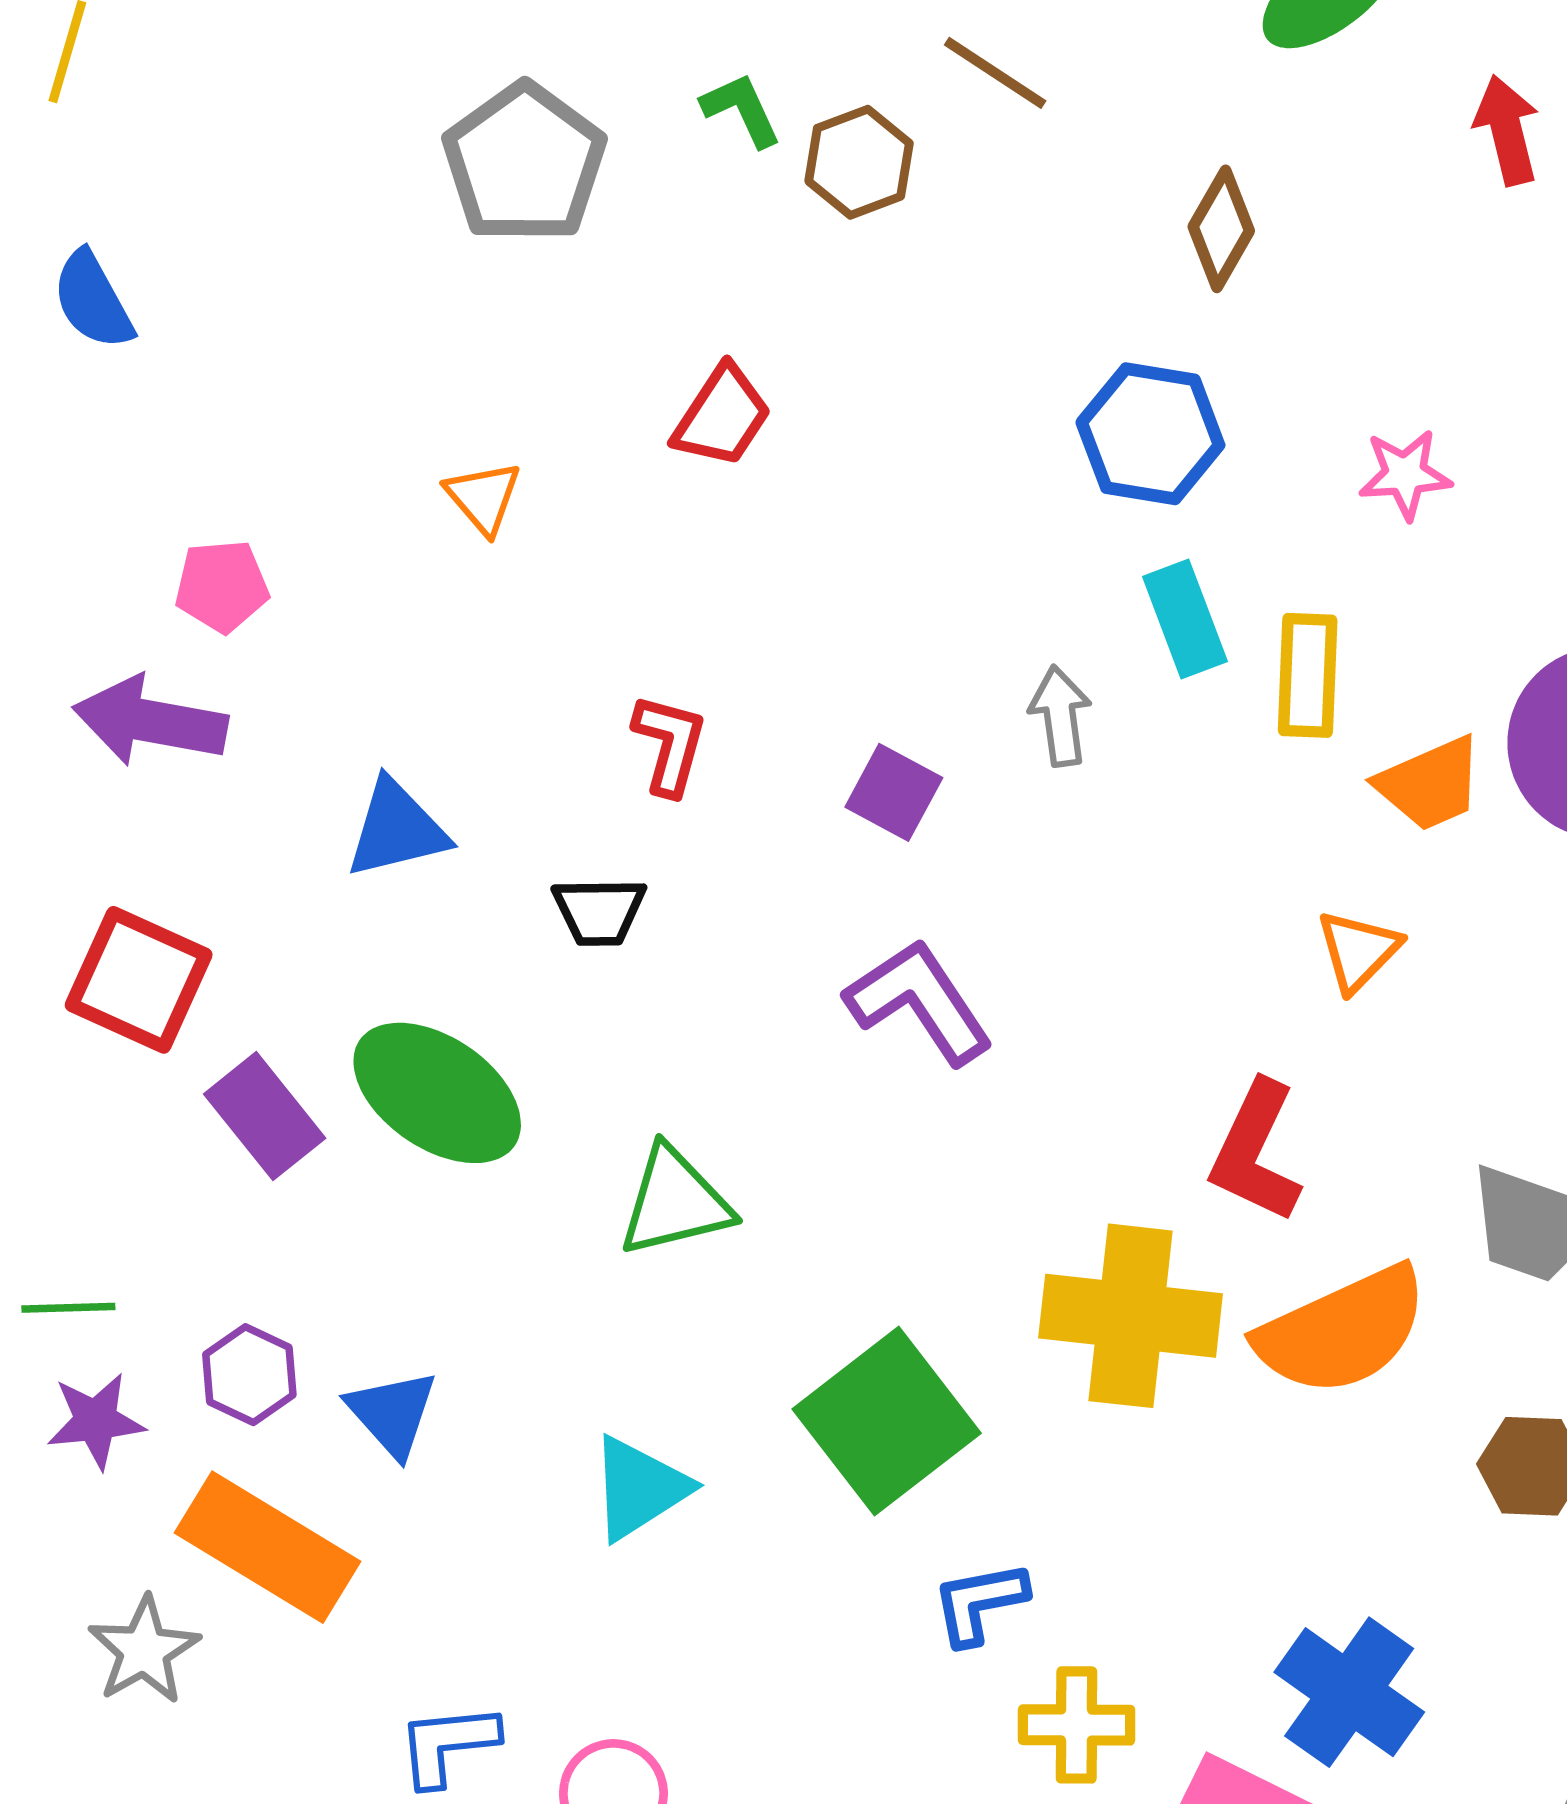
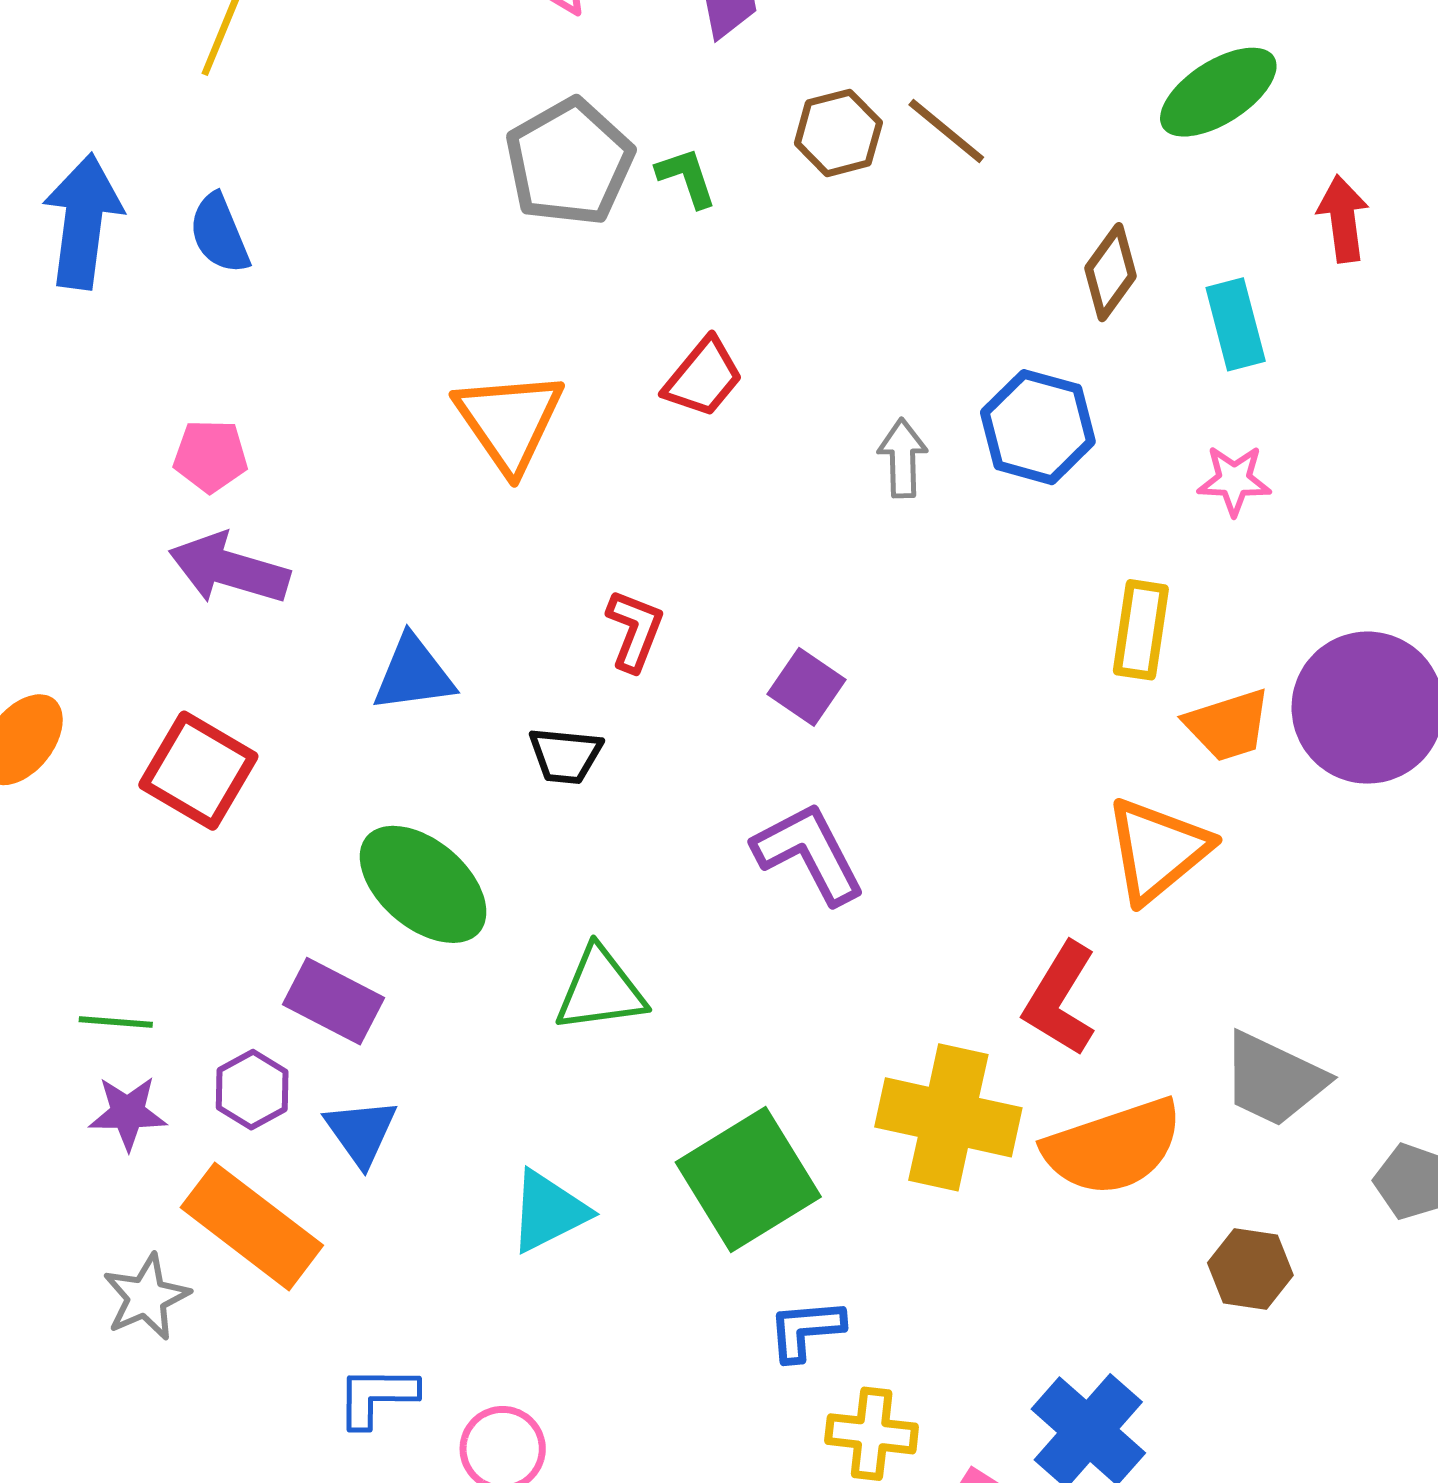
green L-shape: (741, 110) -> (687, 177), moved
brown hexagon: (859, 162) -> (838, 133), moved
orange triangle: (483, 497) -> (509, 421), size x1.8
pink pentagon: (222, 586) -> (210, 456), moved
cyan rectangle: (1185, 619) -> (1236, 324), moved
gray arrow: (1060, 716) -> (903, 458), moved
orange triangle: (1358, 951) -> (1157, 850), size x1.6
purple rectangle: (265, 1116) -> (333, 1001), moved, turned -30

